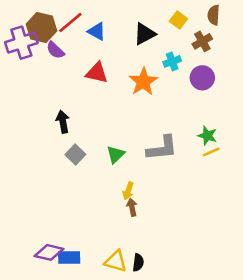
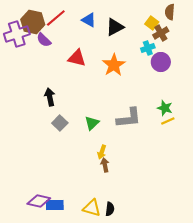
yellow square: (178, 20) -> (152, 23), moved
blue triangle: (97, 31) -> (89, 20), moved
cyan cross: (172, 61) -> (148, 48), moved

